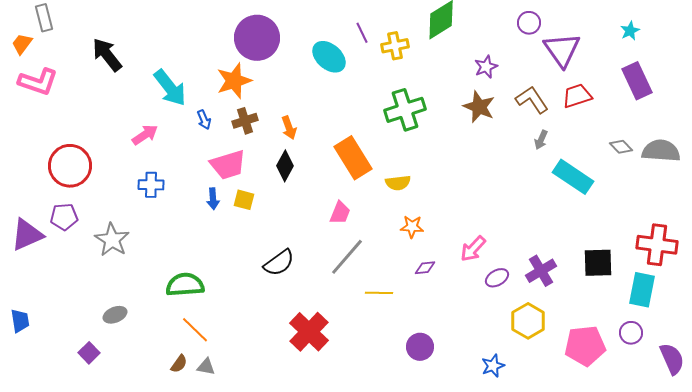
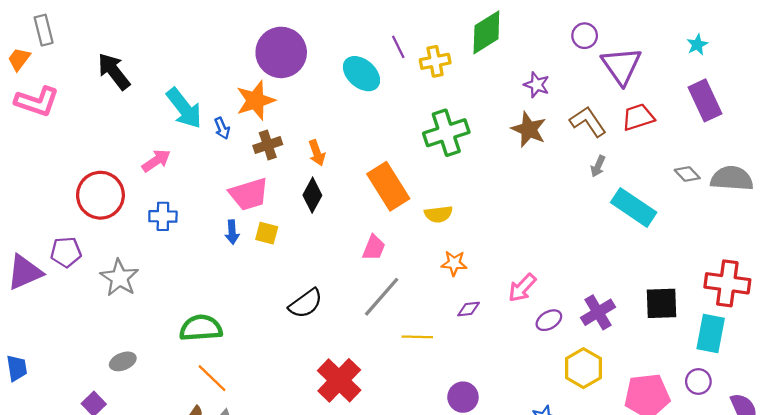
purple star: (486, 67) -> (537, 85), turned -30
blue arrow: (204, 120) -> (222, 128), moved
red circle: (70, 166) -> (100, 195), moved

